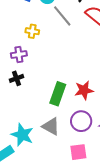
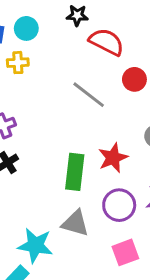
gray line: (62, 16) -> (89, 95), moved
yellow cross: (32, 31) -> (18, 63), moved

